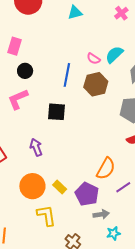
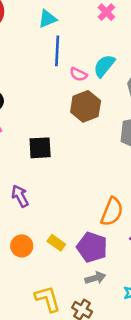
blue line: (67, 75) -> (57, 51), moved
orange circle: (32, 186) -> (22, 246), size x0.7
gray arrow: (101, 214) -> (95, 278), moved
yellow L-shape: (46, 215) -> (48, 299), moved

